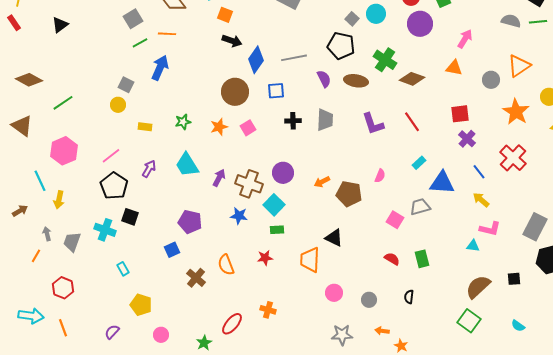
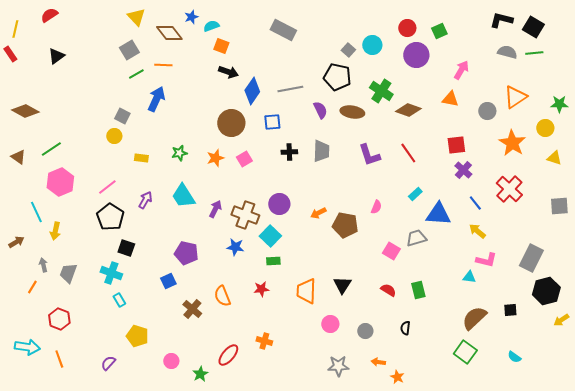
green line: (63, 103) -> (51, 149), moved
brown triangle: (22, 126) -> (18, 157), size x0.7
cyan cross: (105, 230) -> (111, 273), moved
black triangle: (334, 238) -> (342, 285), moved, turned 36
pink circle: (161, 335) -> (171, 361), moved

